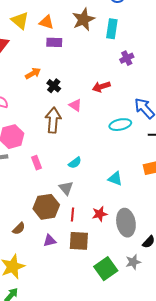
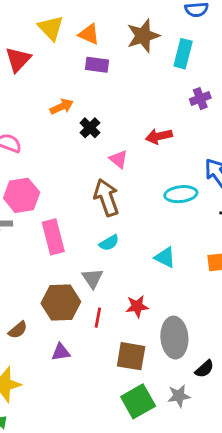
brown arrow: (53, 120) -> (106, 198), moved, turned -30
pink rectangle: (36, 163) -> (53, 237), size x1.6
cyan triangle: (115, 179) -> (165, 257), moved
red star: (100, 214) -> (137, 306), moved
brown square: (79, 241) -> (131, 356), moved

